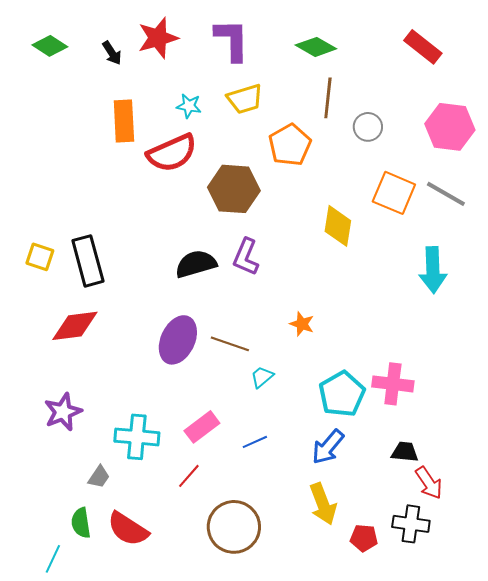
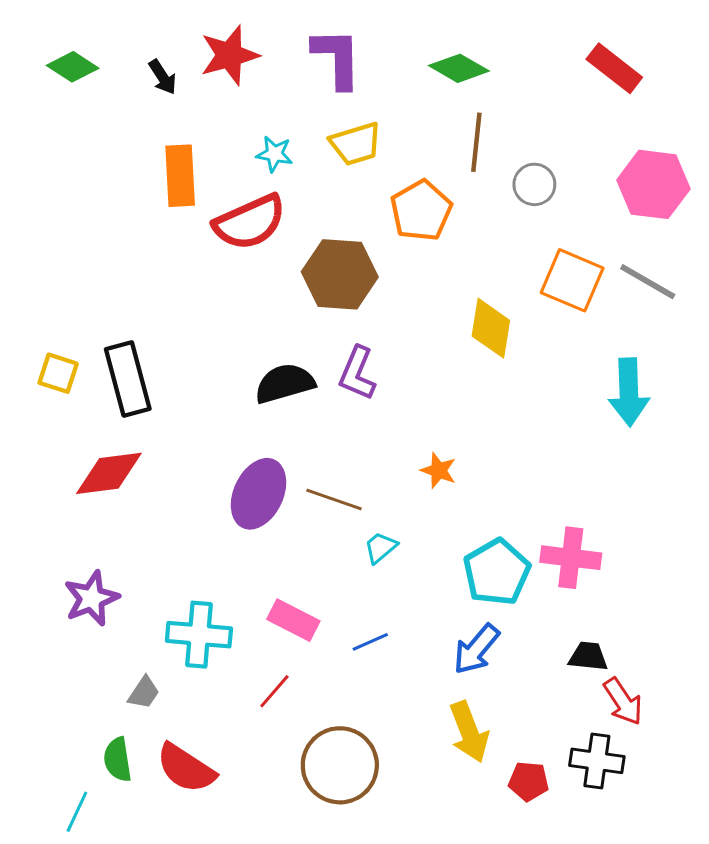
pink rectangle: (202, 427) -> (293, 620), turned 64

